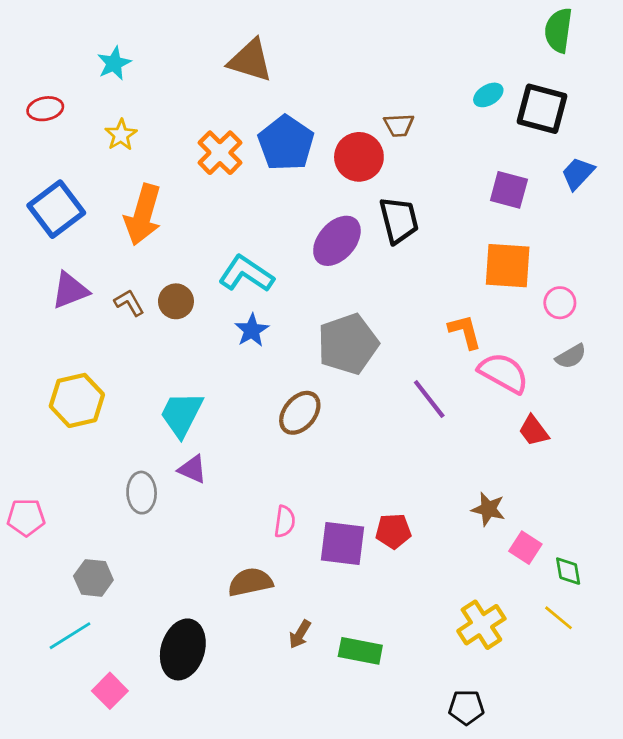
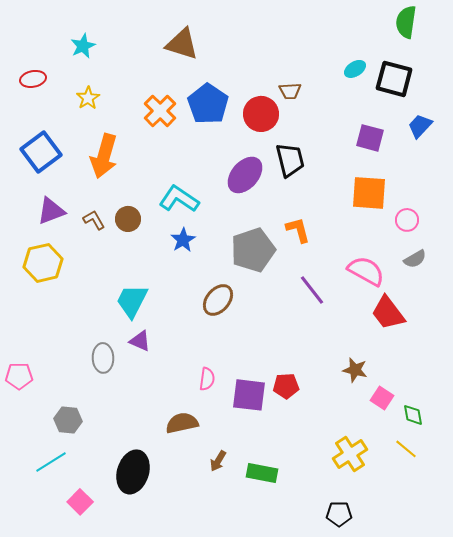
orange L-shape: (465, 332) -> (298, 230), moved
yellow hexagon: (77, 400) -> (43, 263), moved
red trapezoid: (534, 431) -> (388, 313), size x1.5

